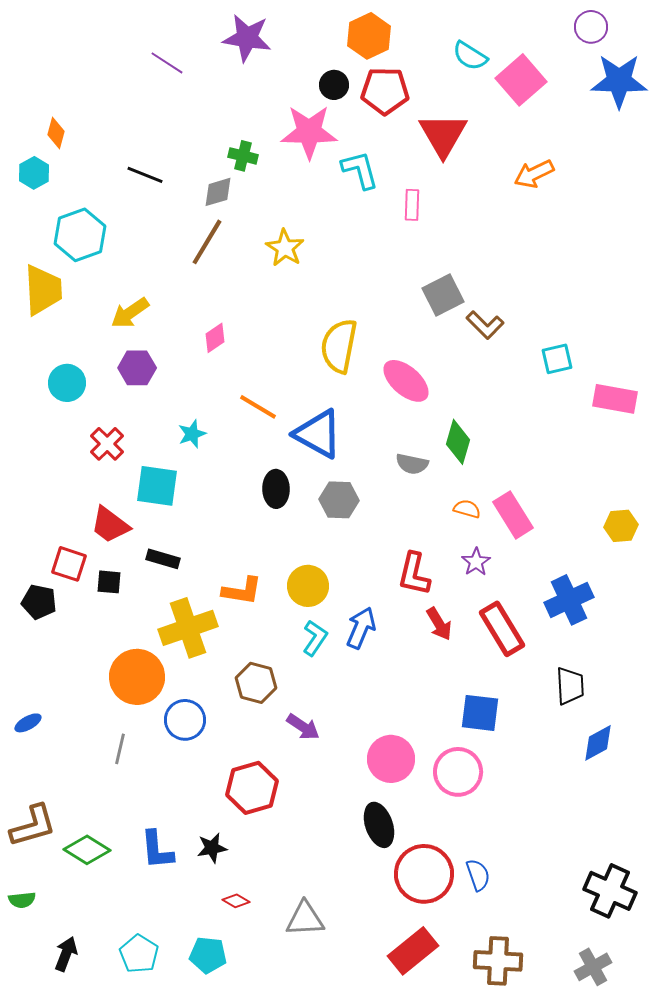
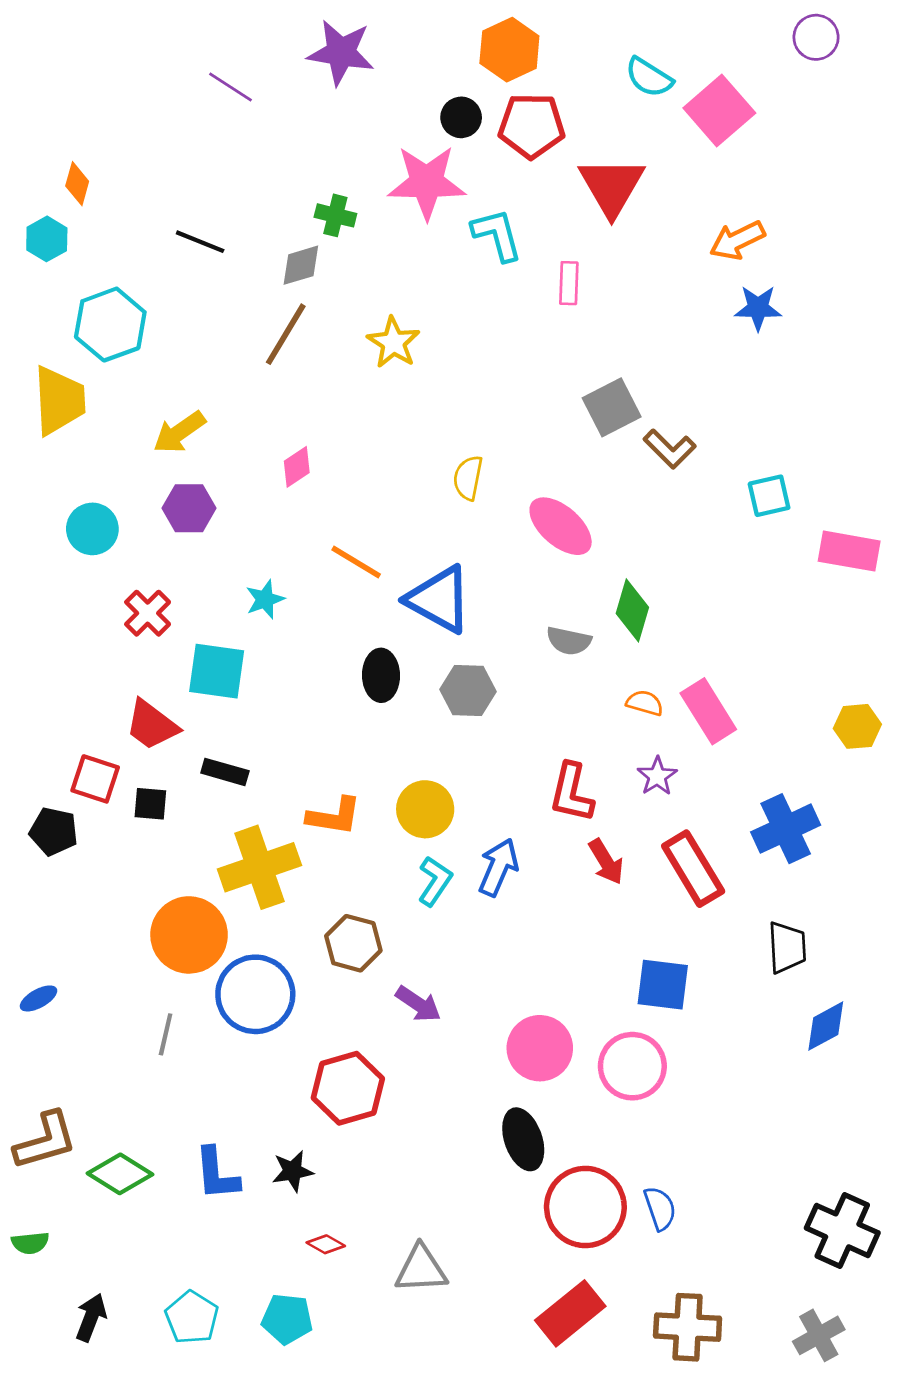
blue star: (619, 81) -> (758, 308), moved, size x0.6
yellow semicircle: (339, 346) -> (468, 478), size x0.6
blue circle: (185, 720) -> (255, 994), size x1.4

